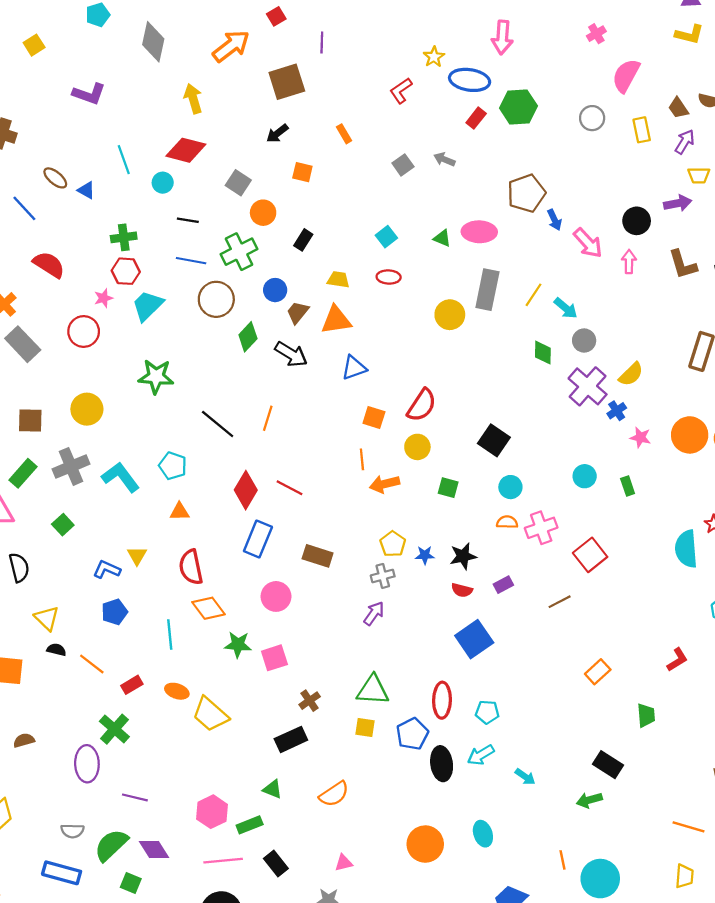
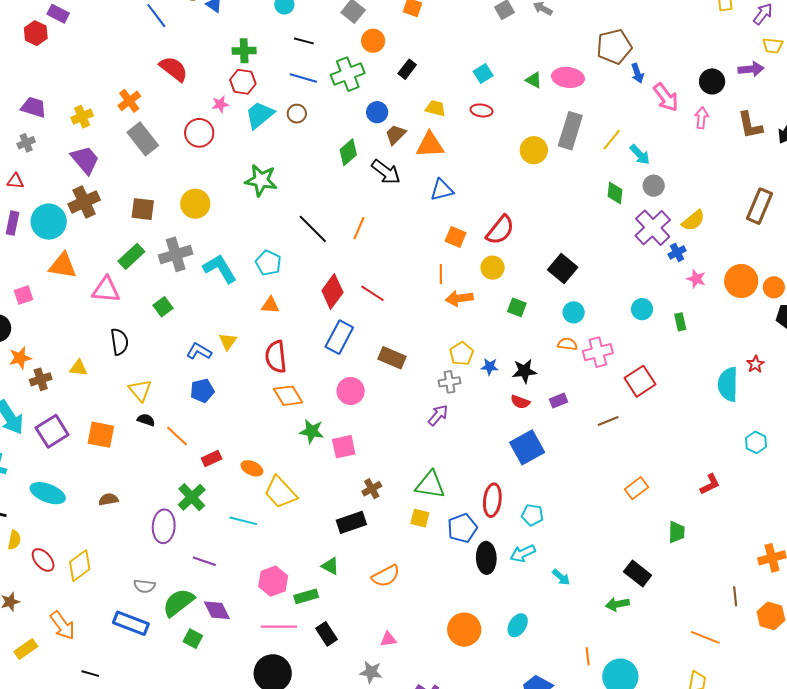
brown circle: (216, 299) -> (297, 114), moved, size x0.6
cyan line: (170, 634) -> (243, 521), moved, turned -76
cyan ellipse: (483, 834) -> (518, 625), turned 45

